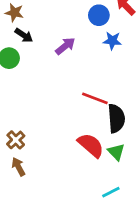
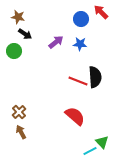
blue star: (112, 41) -> (80, 44), moved
black semicircle: (116, 118) -> (95, 77), moved
green triangle: (116, 152) -> (102, 142), moved

